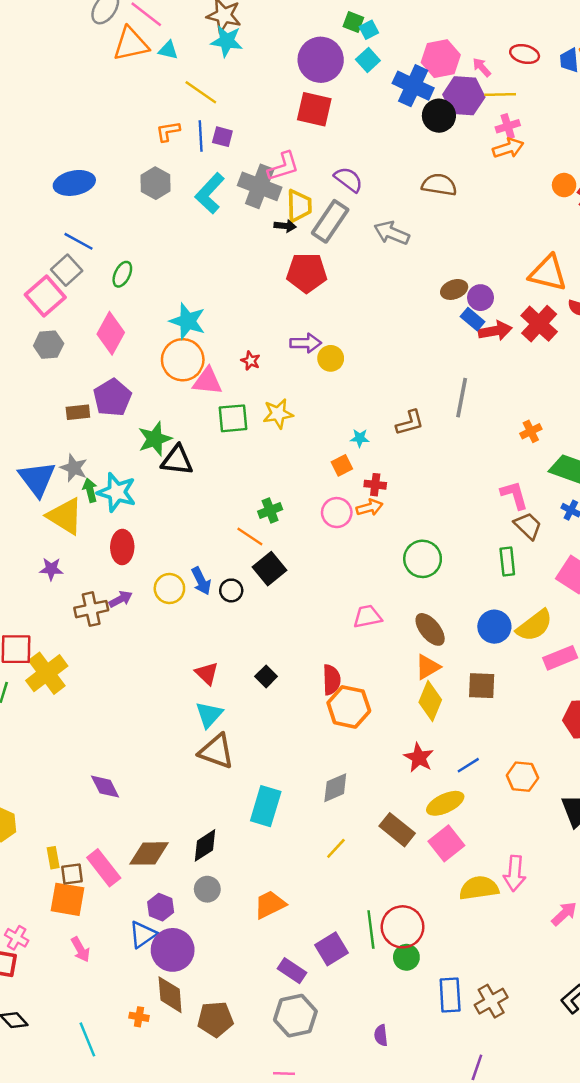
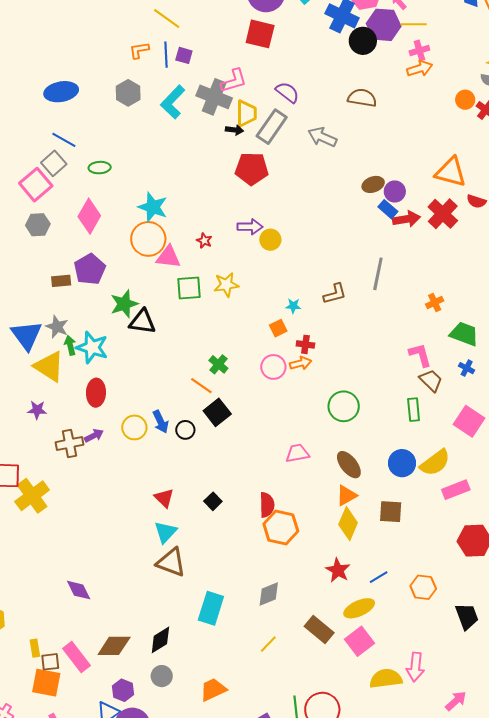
green ellipse: (122, 274) -> (100, 168), turned 60
green cross: (270, 510) -> (218, 364), turned -30

